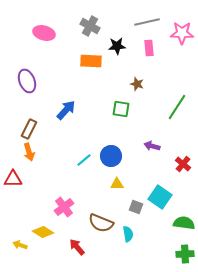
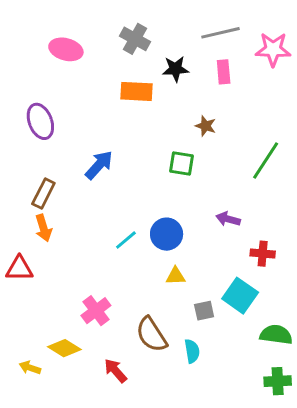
red cross: (183, 164) -> (263, 254), moved, turned -35
gray square: (136, 207) -> (204, 311), turned -32
brown semicircle: (101, 223) -> (152, 335), turned 35

